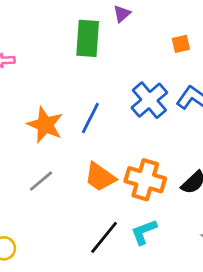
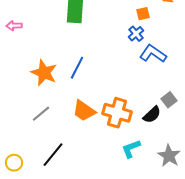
blue cross: (149, 100) -> (136, 34), moved, size x0.6
cyan L-shape: (144, 232) -> (131, 149), moved
black line: (104, 237) -> (53, 155), moved

